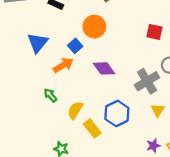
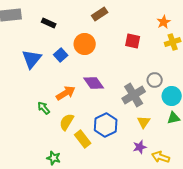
red square: (154, 32) -> (133, 41), moved
blue square: (75, 46) -> (61, 55), moved
orange arrow: (63, 65) -> (66, 93), moved
purple star: (153, 146) -> (140, 147), moved

